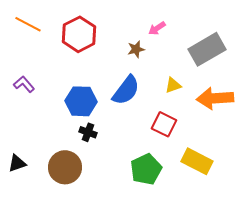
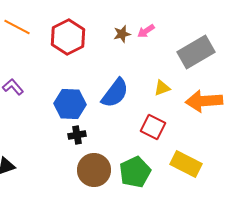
brown star: (136, 49) -> (122, 34), moved
black cross: (88, 132) -> (77, 135), turned -30
brown circle: (65, 167) -> (94, 170), moved

